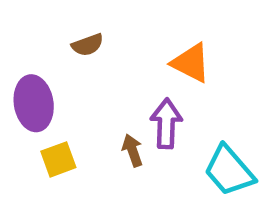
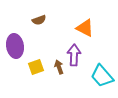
yellow square: (58, 159) -> (36, 67), moved

